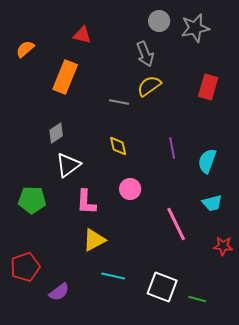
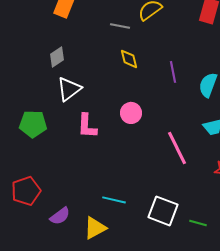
yellow diamond: (118, 146) -> (129, 59), moved
yellow triangle: (94, 240) -> (95, 228), moved

